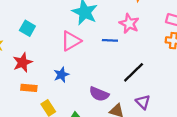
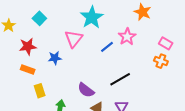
blue line: (110, 40) -> (107, 47), turned -56
pink triangle: (71, 41) -> (74, 39), turned -36
blue star: (61, 75) -> (55, 58), moved

